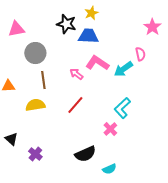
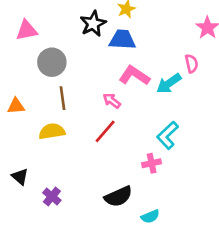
black star: (66, 24) -> (93, 24), turned 30
pink arrow: (76, 74) -> (112, 101), moved
pink cross: (110, 129) -> (152, 163), turned 32

